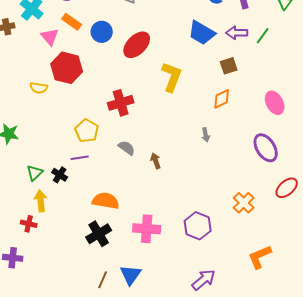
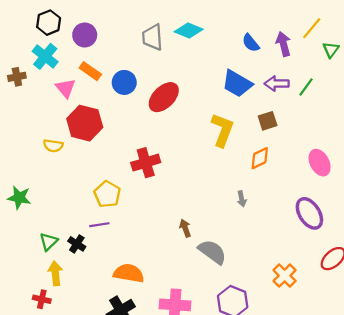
yellow L-shape: (172, 77) -> (222, 130), moved
gray semicircle: (127, 148) -> (212, 252), moved, size x1.5

